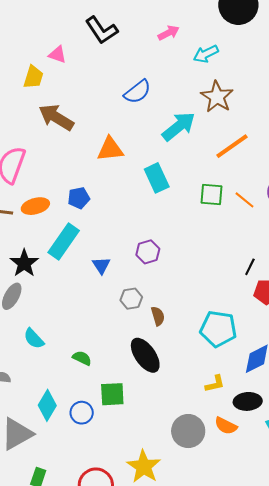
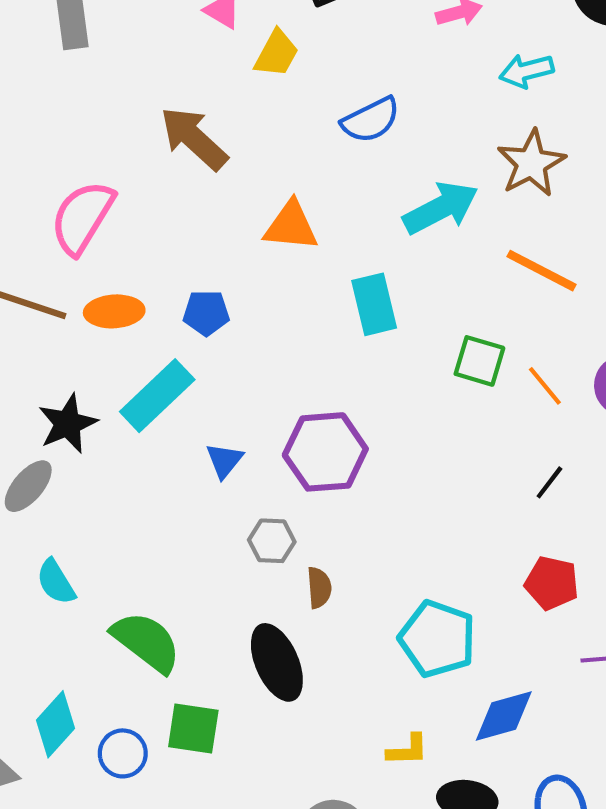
yellow trapezoid: (33, 77) -> (276, 53), moved
orange line: (232, 146) -> (541, 271), turned 51
purple hexagon: (148, 252) -> (325, 452), size x1.6
black line: (250, 267) -> (549, 482), moved
green semicircle: (82, 358) -> (146, 642), size x1.8

